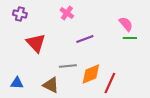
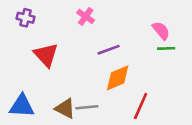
gray line: (68, 66) -> (87, 107), moved
orange diamond: (91, 74) -> (118, 78), moved
blue triangle: (17, 83) -> (22, 106), size x1.5

